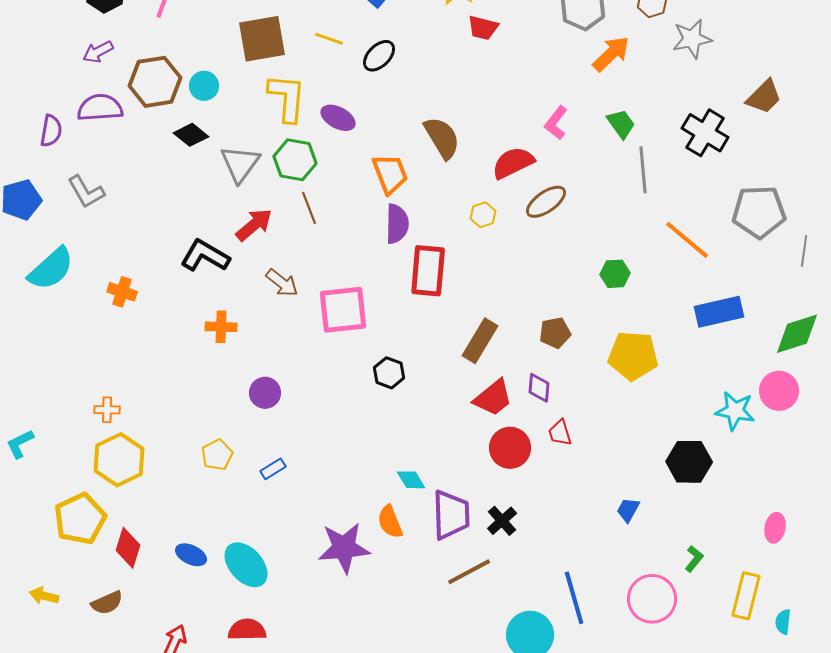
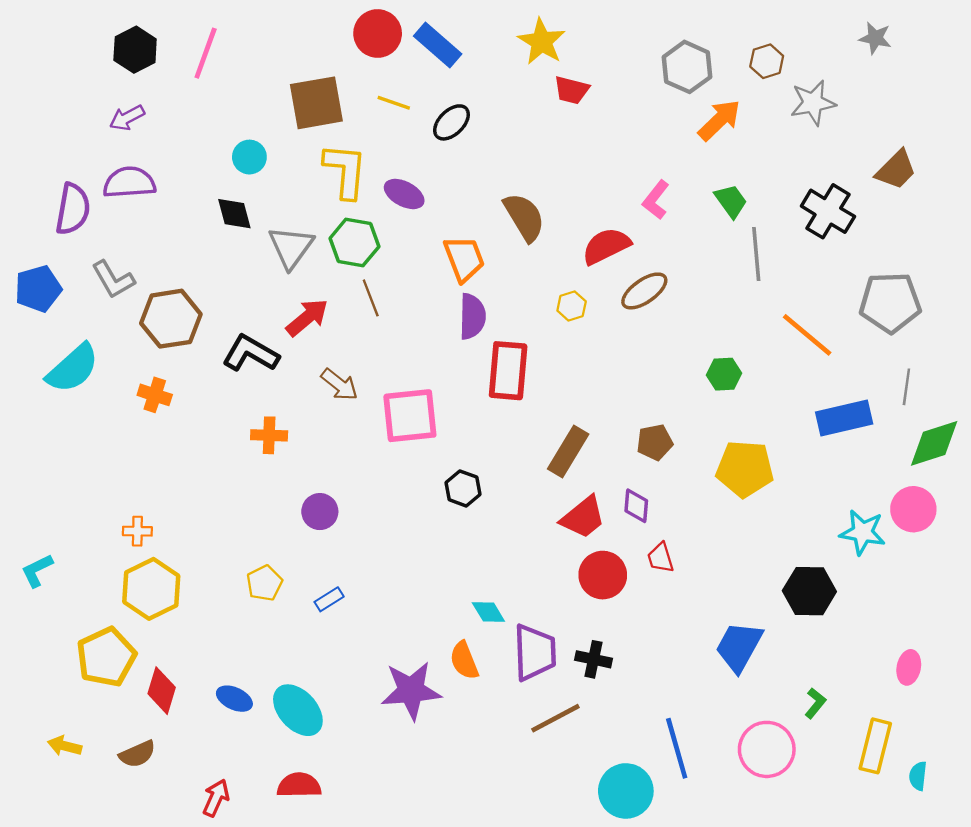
brown hexagon: (155, 82) -> (171, 319), moved
purple semicircle: (51, 131) -> (73, 209), size x1.4
black diamond: (191, 135) -> (234, 214), turned 36
gray line: (804, 251) -> (906, 387), moved
blue trapezoid: (628, 510) -> (739, 647), size x1.8
black cross: (502, 521) -> (594, 659), turned -36

